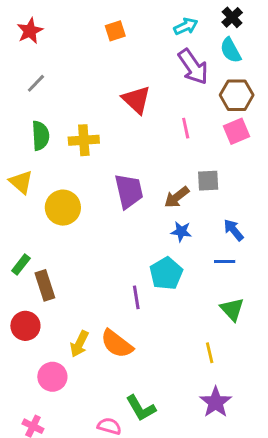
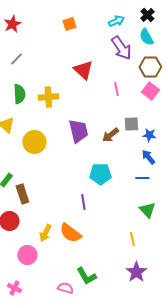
pink square: (237, 131) -> (150, 91), turned -30
blue star: (181, 232) -> (149, 135), moved
cyan pentagon: (166, 273) -> (100, 174), moved, turned 30

